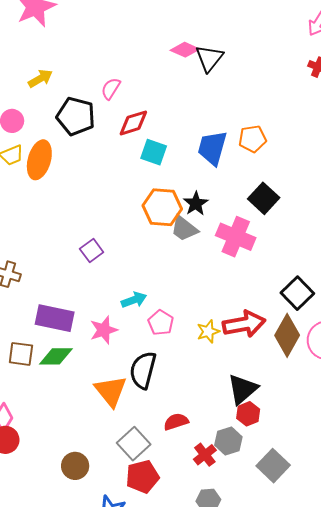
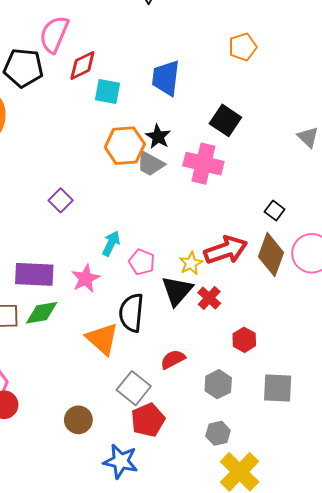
pink semicircle: (111, 89) -> (54, 34), size x1.6
orange pentagon: (252, 139) -> (243, 47), moved
black square: (297, 293) -> (275, 211), size x0.6
cyan arrow: (134, 300) -> (111, 243), turned -35
black triangle: (243, 389) -> (177, 291), moved
gray hexagon: (228, 441) -> (218, 384), moved
red cross: (205, 455) -> (209, 298), moved
gray square: (273, 466) -> (278, 388), turned -32

